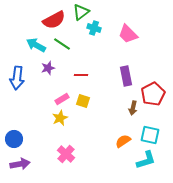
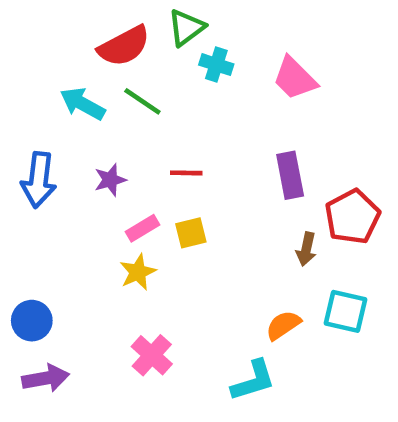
purple star: (48, 68) -> (110, 180), moved
yellow square: (83, 101) -> (191, 233), turned -32
cyan L-shape: (146, 160) -> (253, 381), moved

